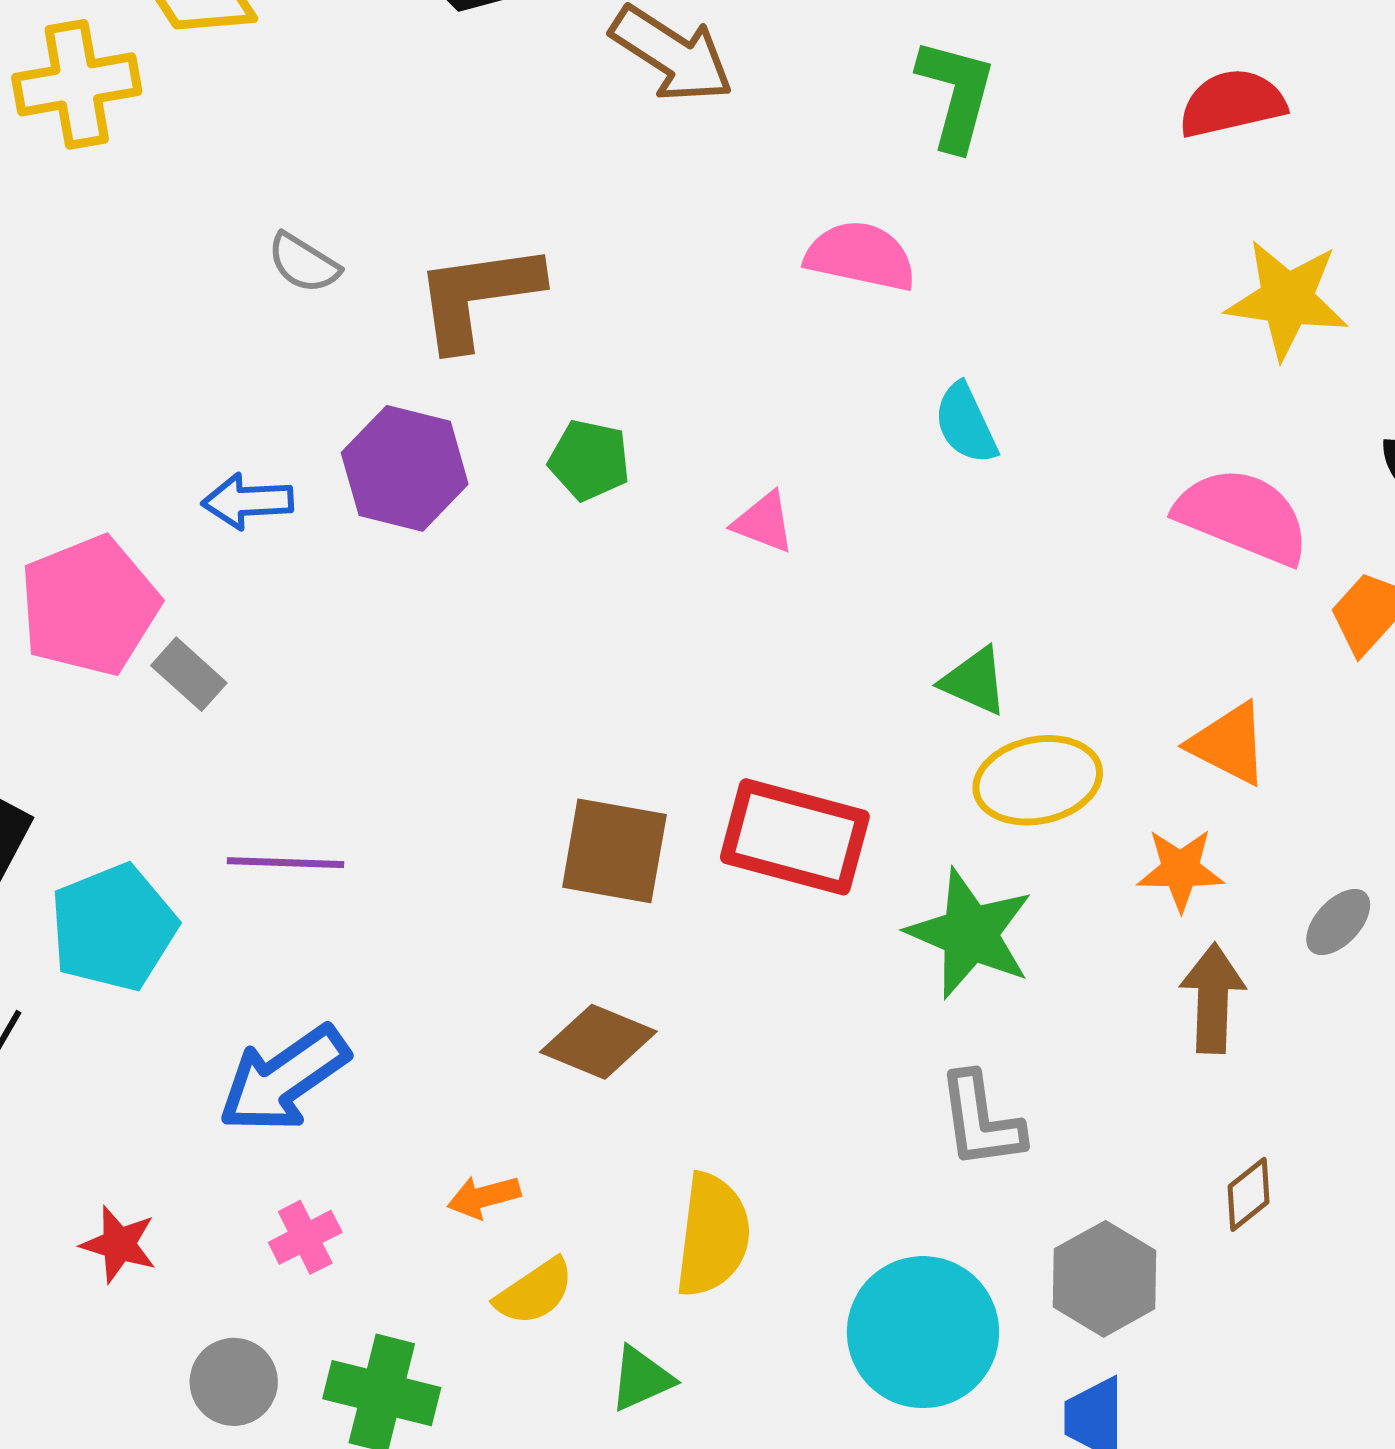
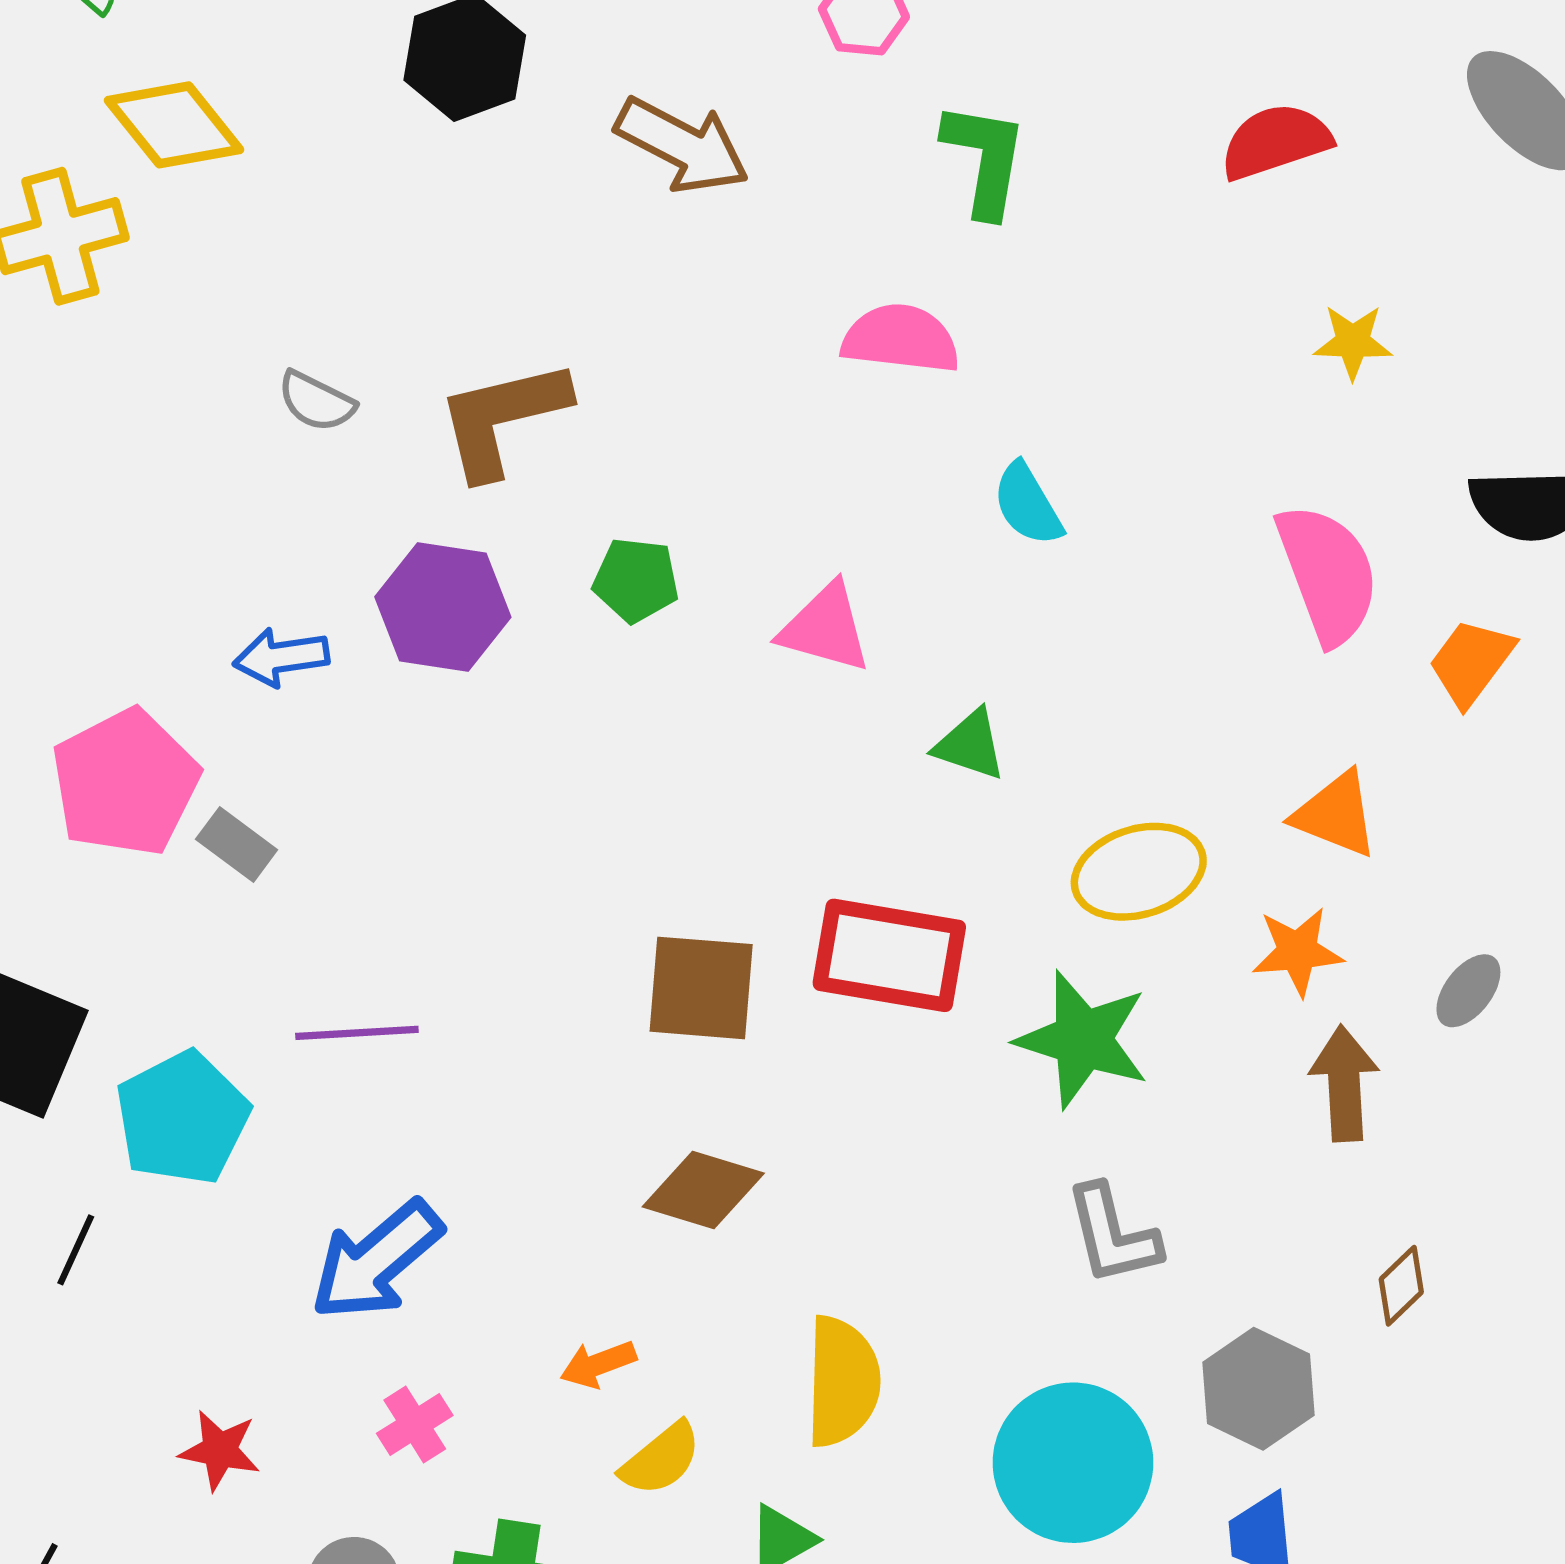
yellow star: (1287, 299) -> (1353, 342), size x0.6
pink semicircle: (1243, 516) -> (1328, 574), turned 53
pink triangle: (764, 522) -> (825, 628), size x1.4
green triangle: (974, 681) -> (970, 745), moved

